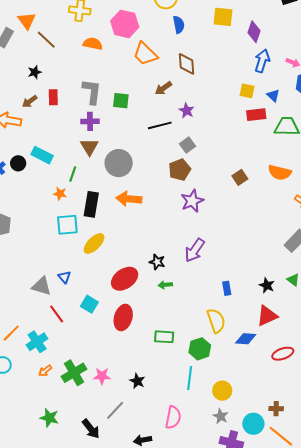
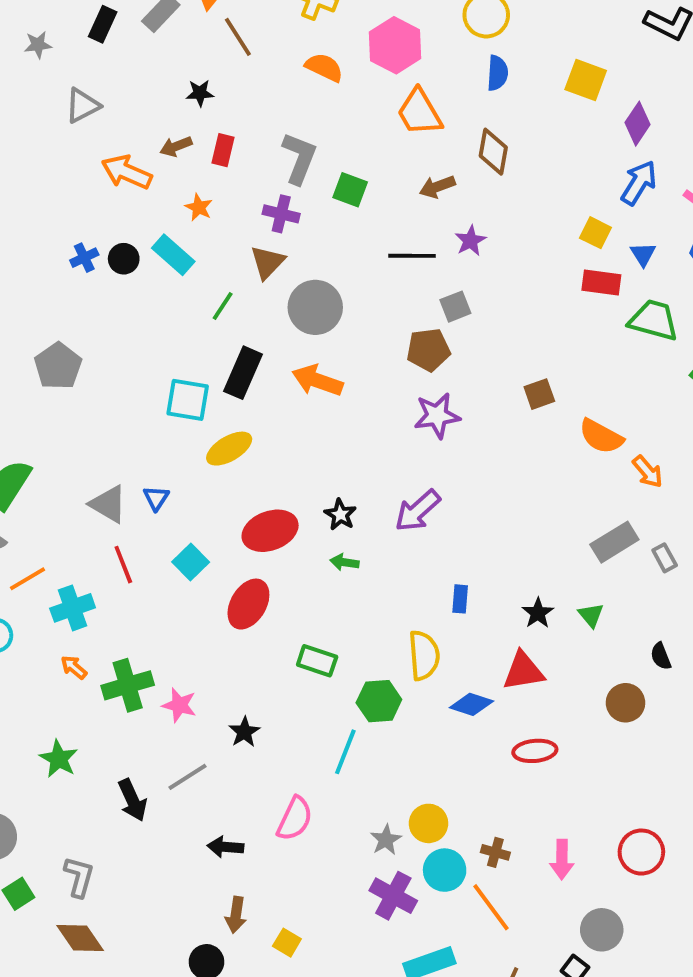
orange semicircle: (280, 172) -> (601, 436), moved
orange star: (60, 194) -> (199, 207), moved
orange arrow: (45, 371) -> (74, 667), turned 64
yellow circle: (222, 391) -> (429, 823), moved

